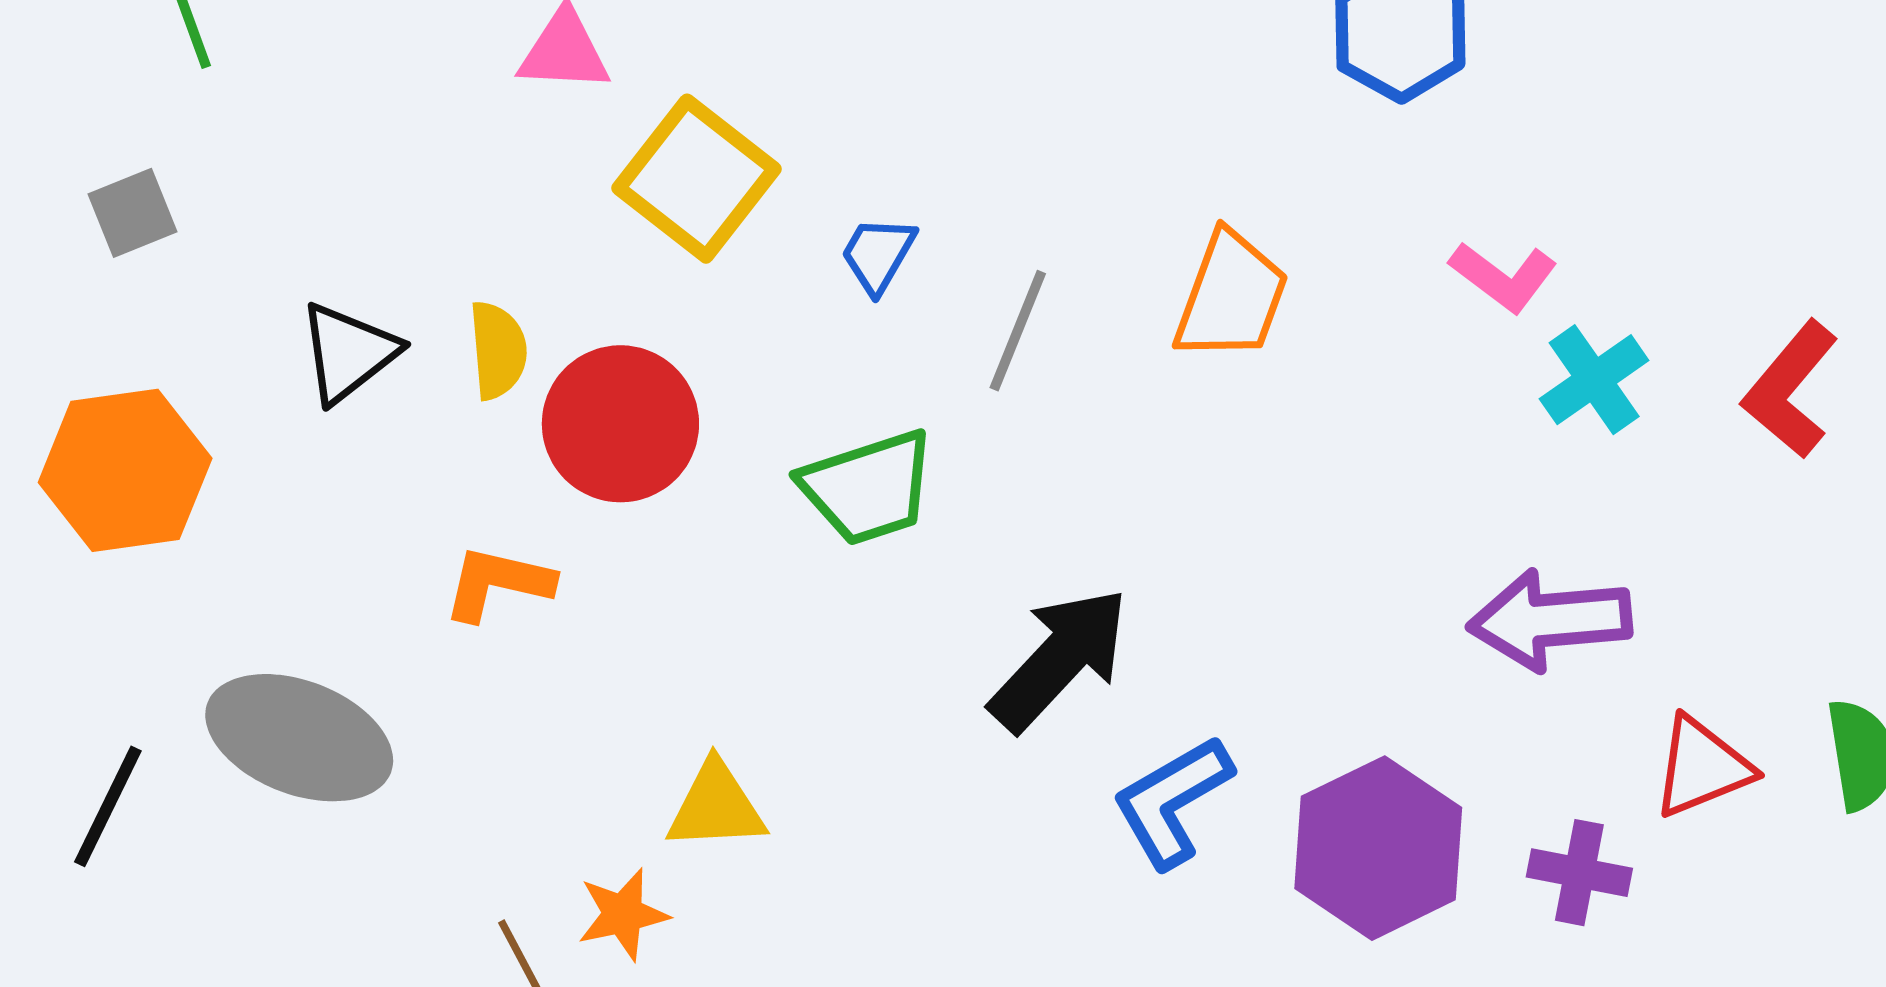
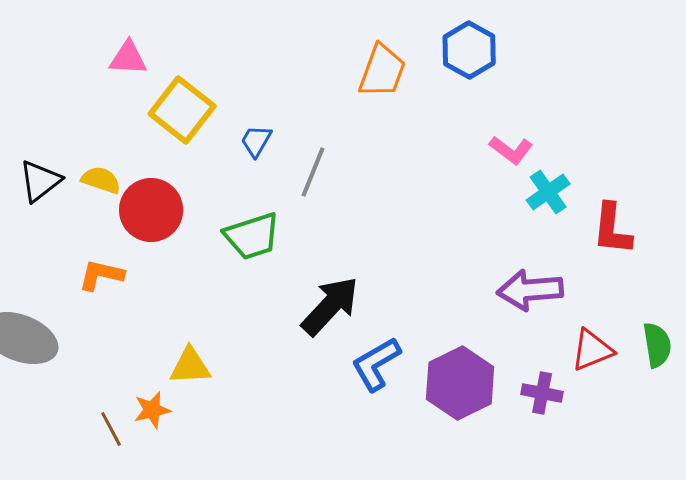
orange trapezoid: (1231, 296) -> (382, 71), moved
yellow semicircle: (498, 350) -> (101, 180), turned -66
red L-shape: (1790, 389) -> (612, 229), moved, turned -34

